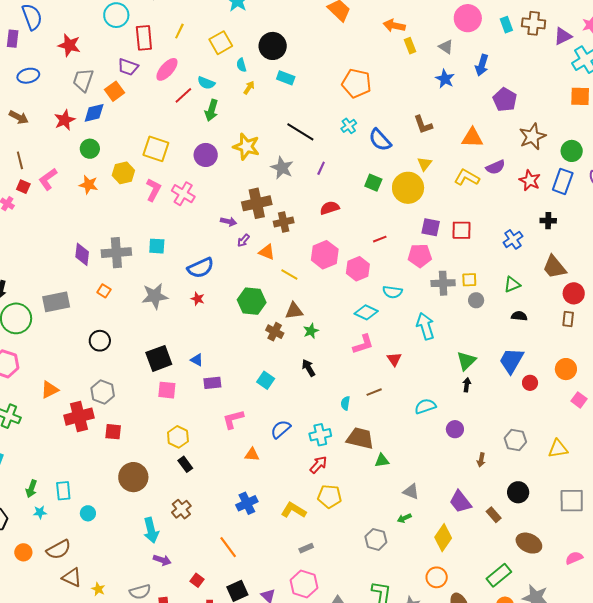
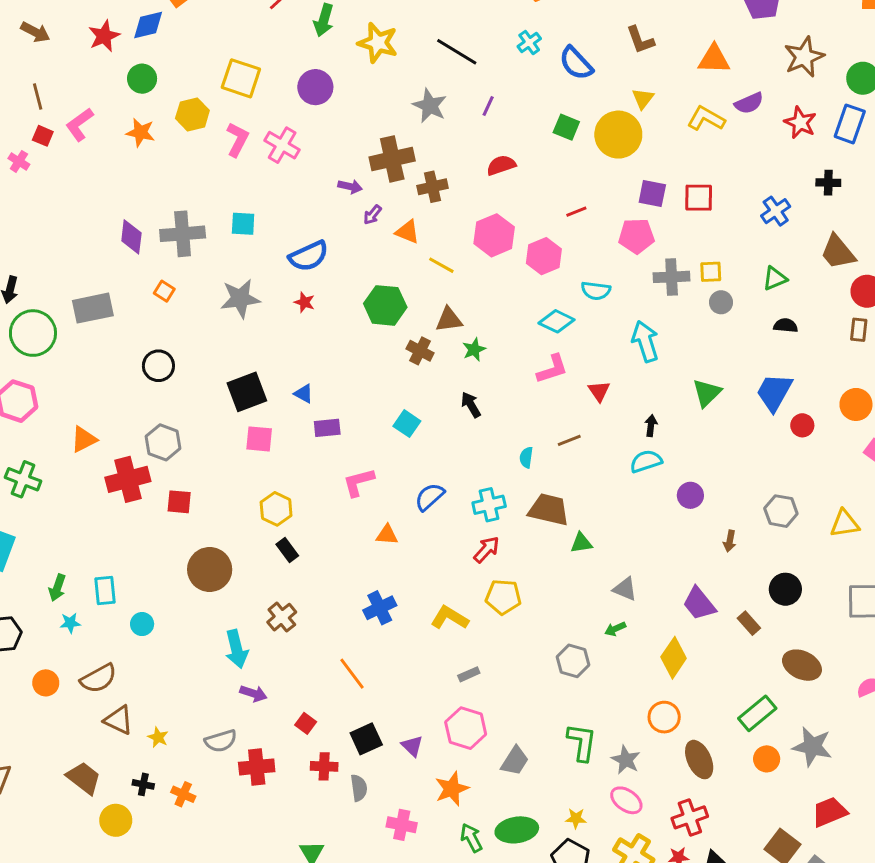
yellow star: (246, 147) -> (378, 43), moved
black arrow: (467, 385) -> (651, 426), moved

